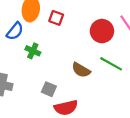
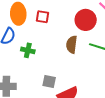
brown semicircle: (81, 70) -> (72, 45), moved, turned 78

